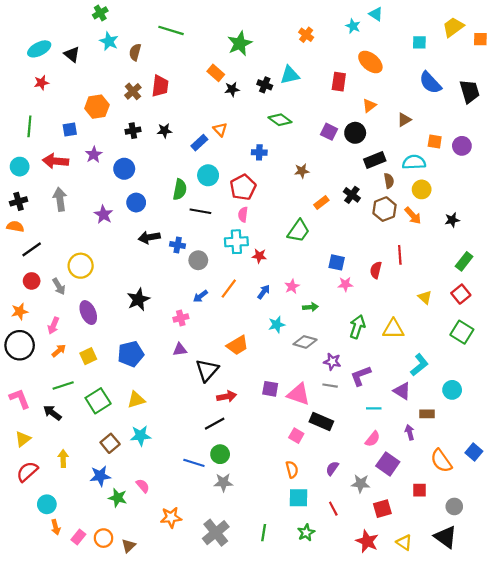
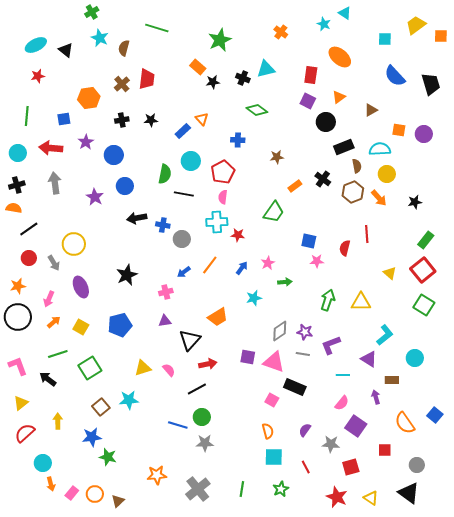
purple square: (329, 132) -> (308, 101), moved
red square: (461, 294) -> (423, 270), size x1.4
gray diamond: (305, 342) -> (280, 331), moved, turned -50
yellow square: (88, 356) -> (81, 327), turned -35
yellow triangle: (136, 400) -> (143, 368), moved
pink semicircle: (143, 486) -> (169, 370), moved

